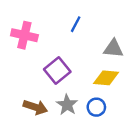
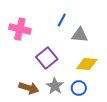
gray triangle: (113, 49) -> (80, 35), moved

